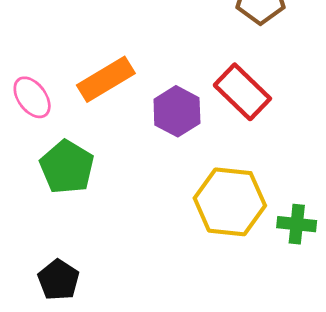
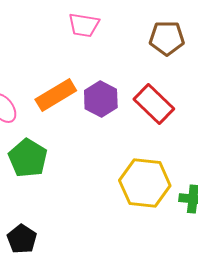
purple hexagon: (177, 111) -> (101, 99), moved

